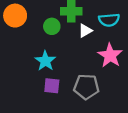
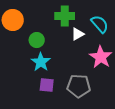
cyan semicircle: (109, 20) -> (100, 24), turned -126
green circle: (52, 26) -> (37, 40), moved

